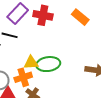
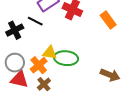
orange cross: (23, 77) -> (39, 65), turned -36

